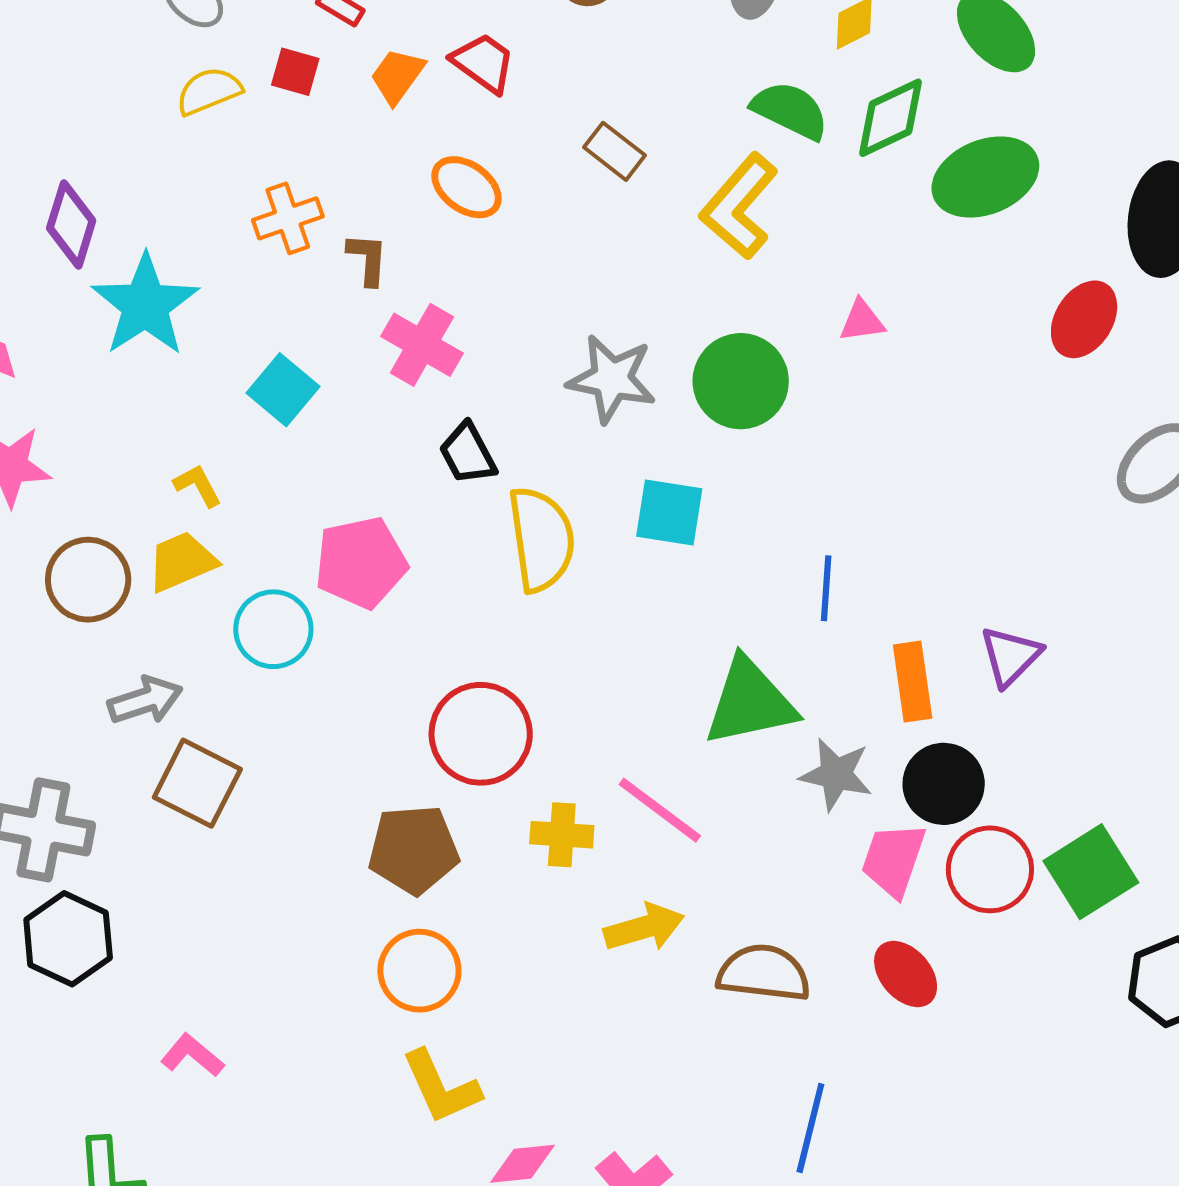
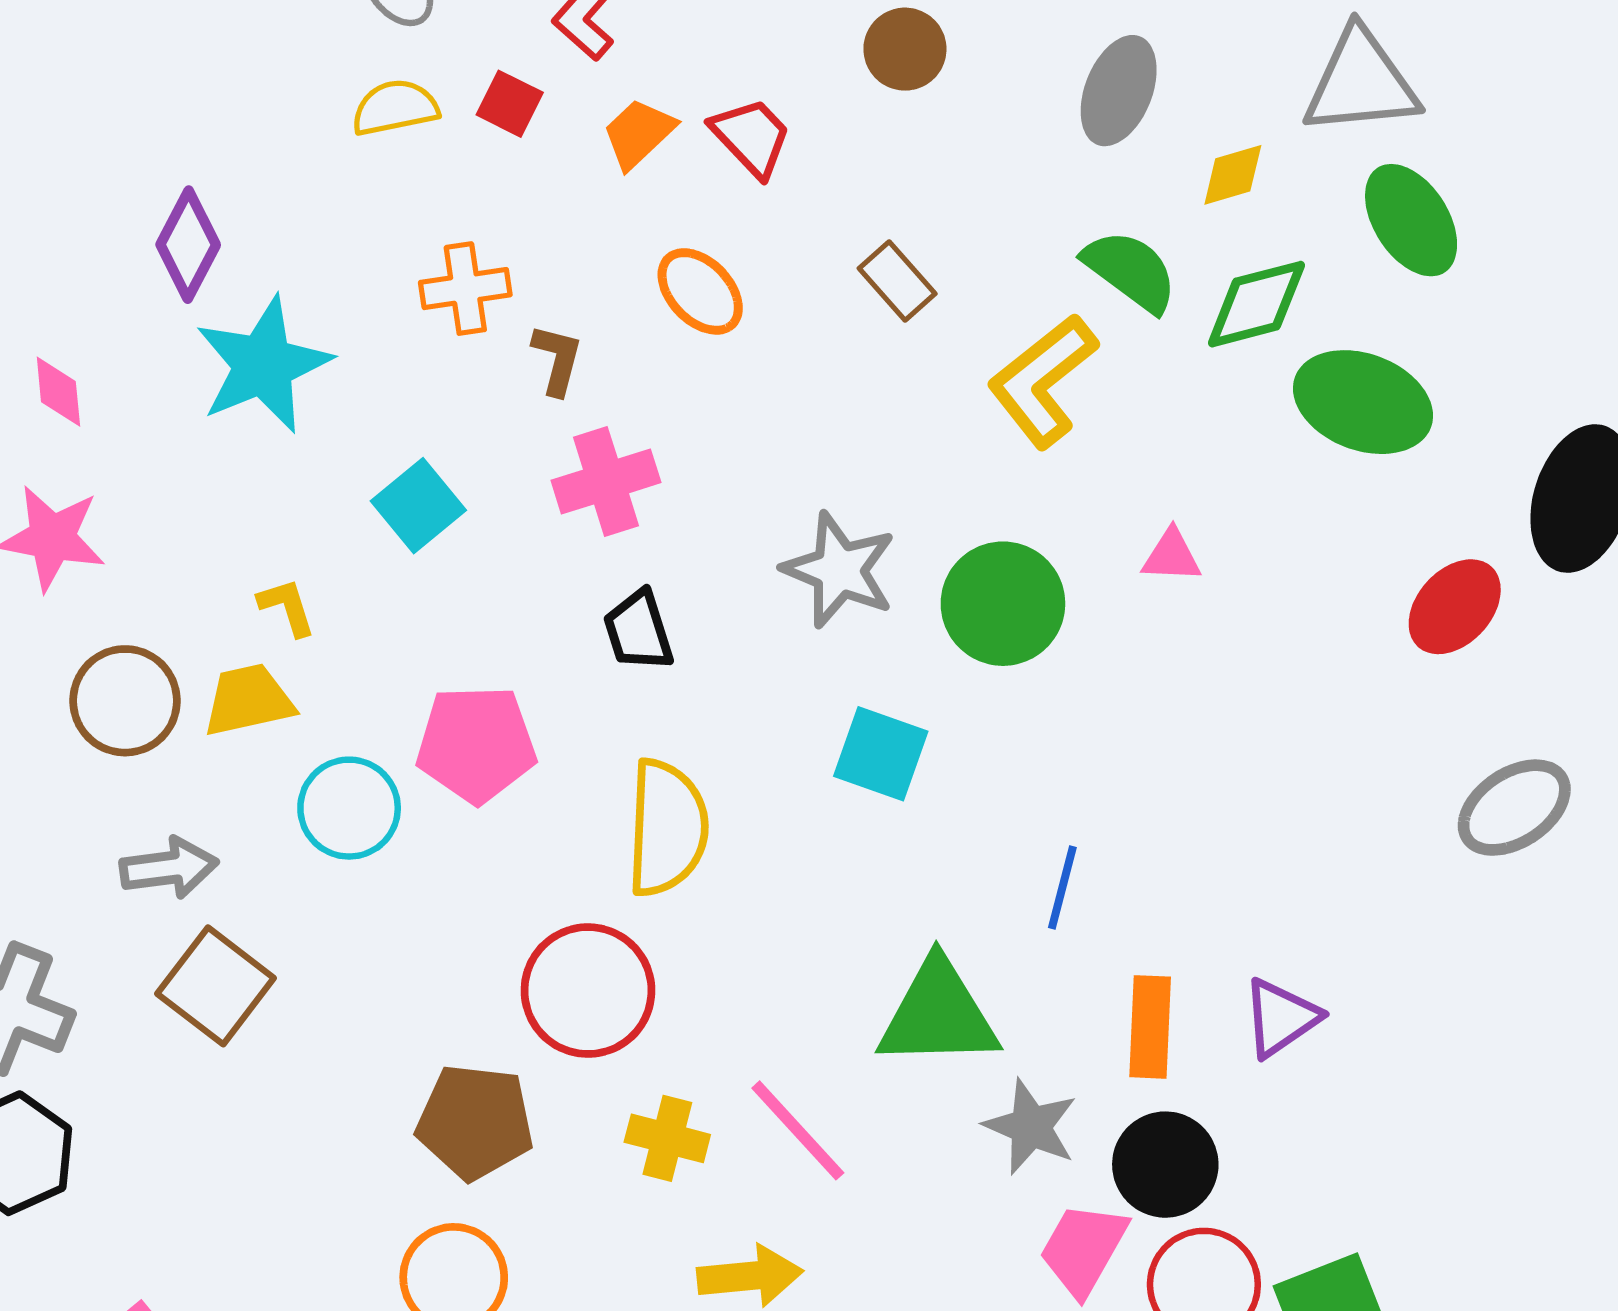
green ellipse: (985, 177) -> (1363, 402), turned 32
pink cross: (422, 345) -> (606, 481), turned 32
yellow semicircle: (541, 539) -> (667, 828), moved

